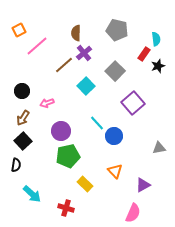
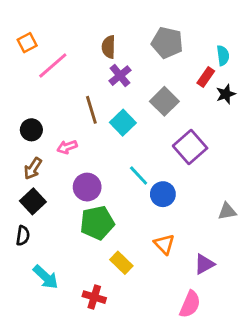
brown line: (64, 65) -> (91, 110), moved, turned -66

